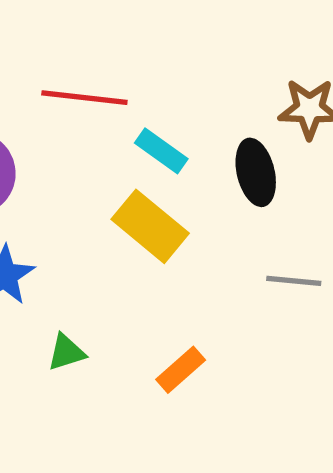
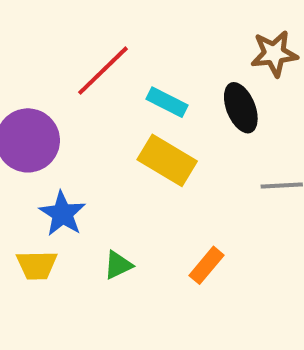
red line: (84, 98) -> (103, 71), turned -42

